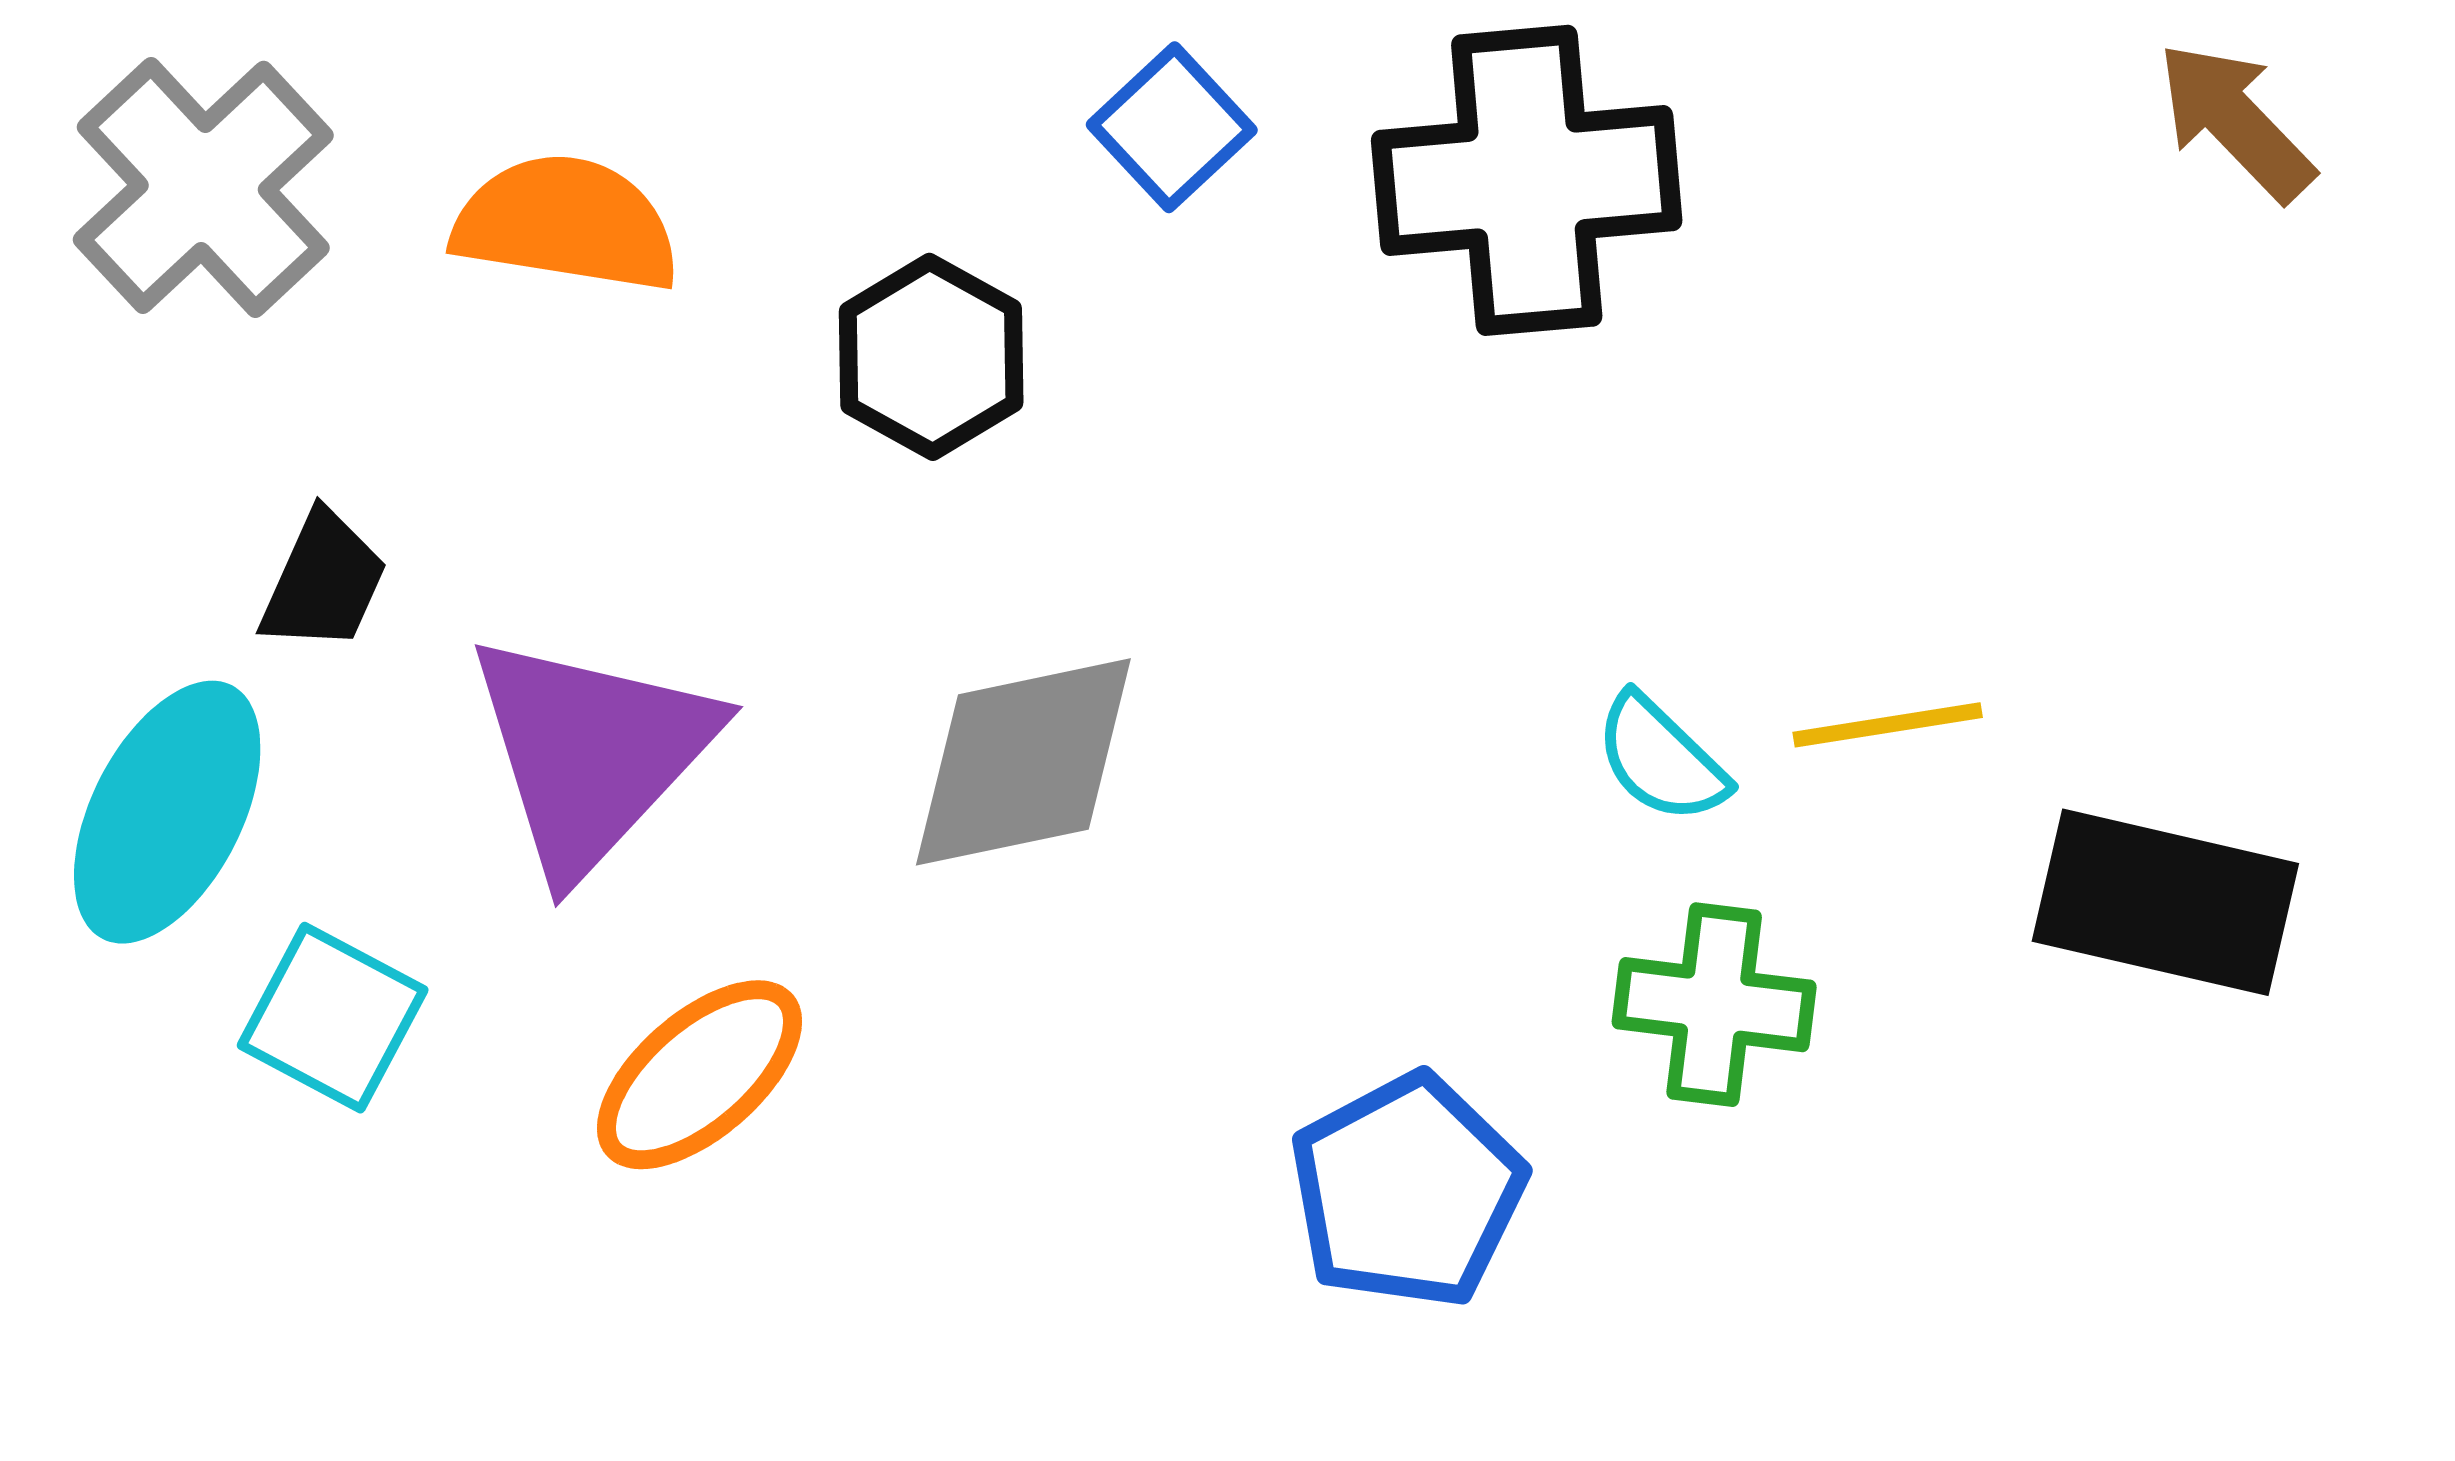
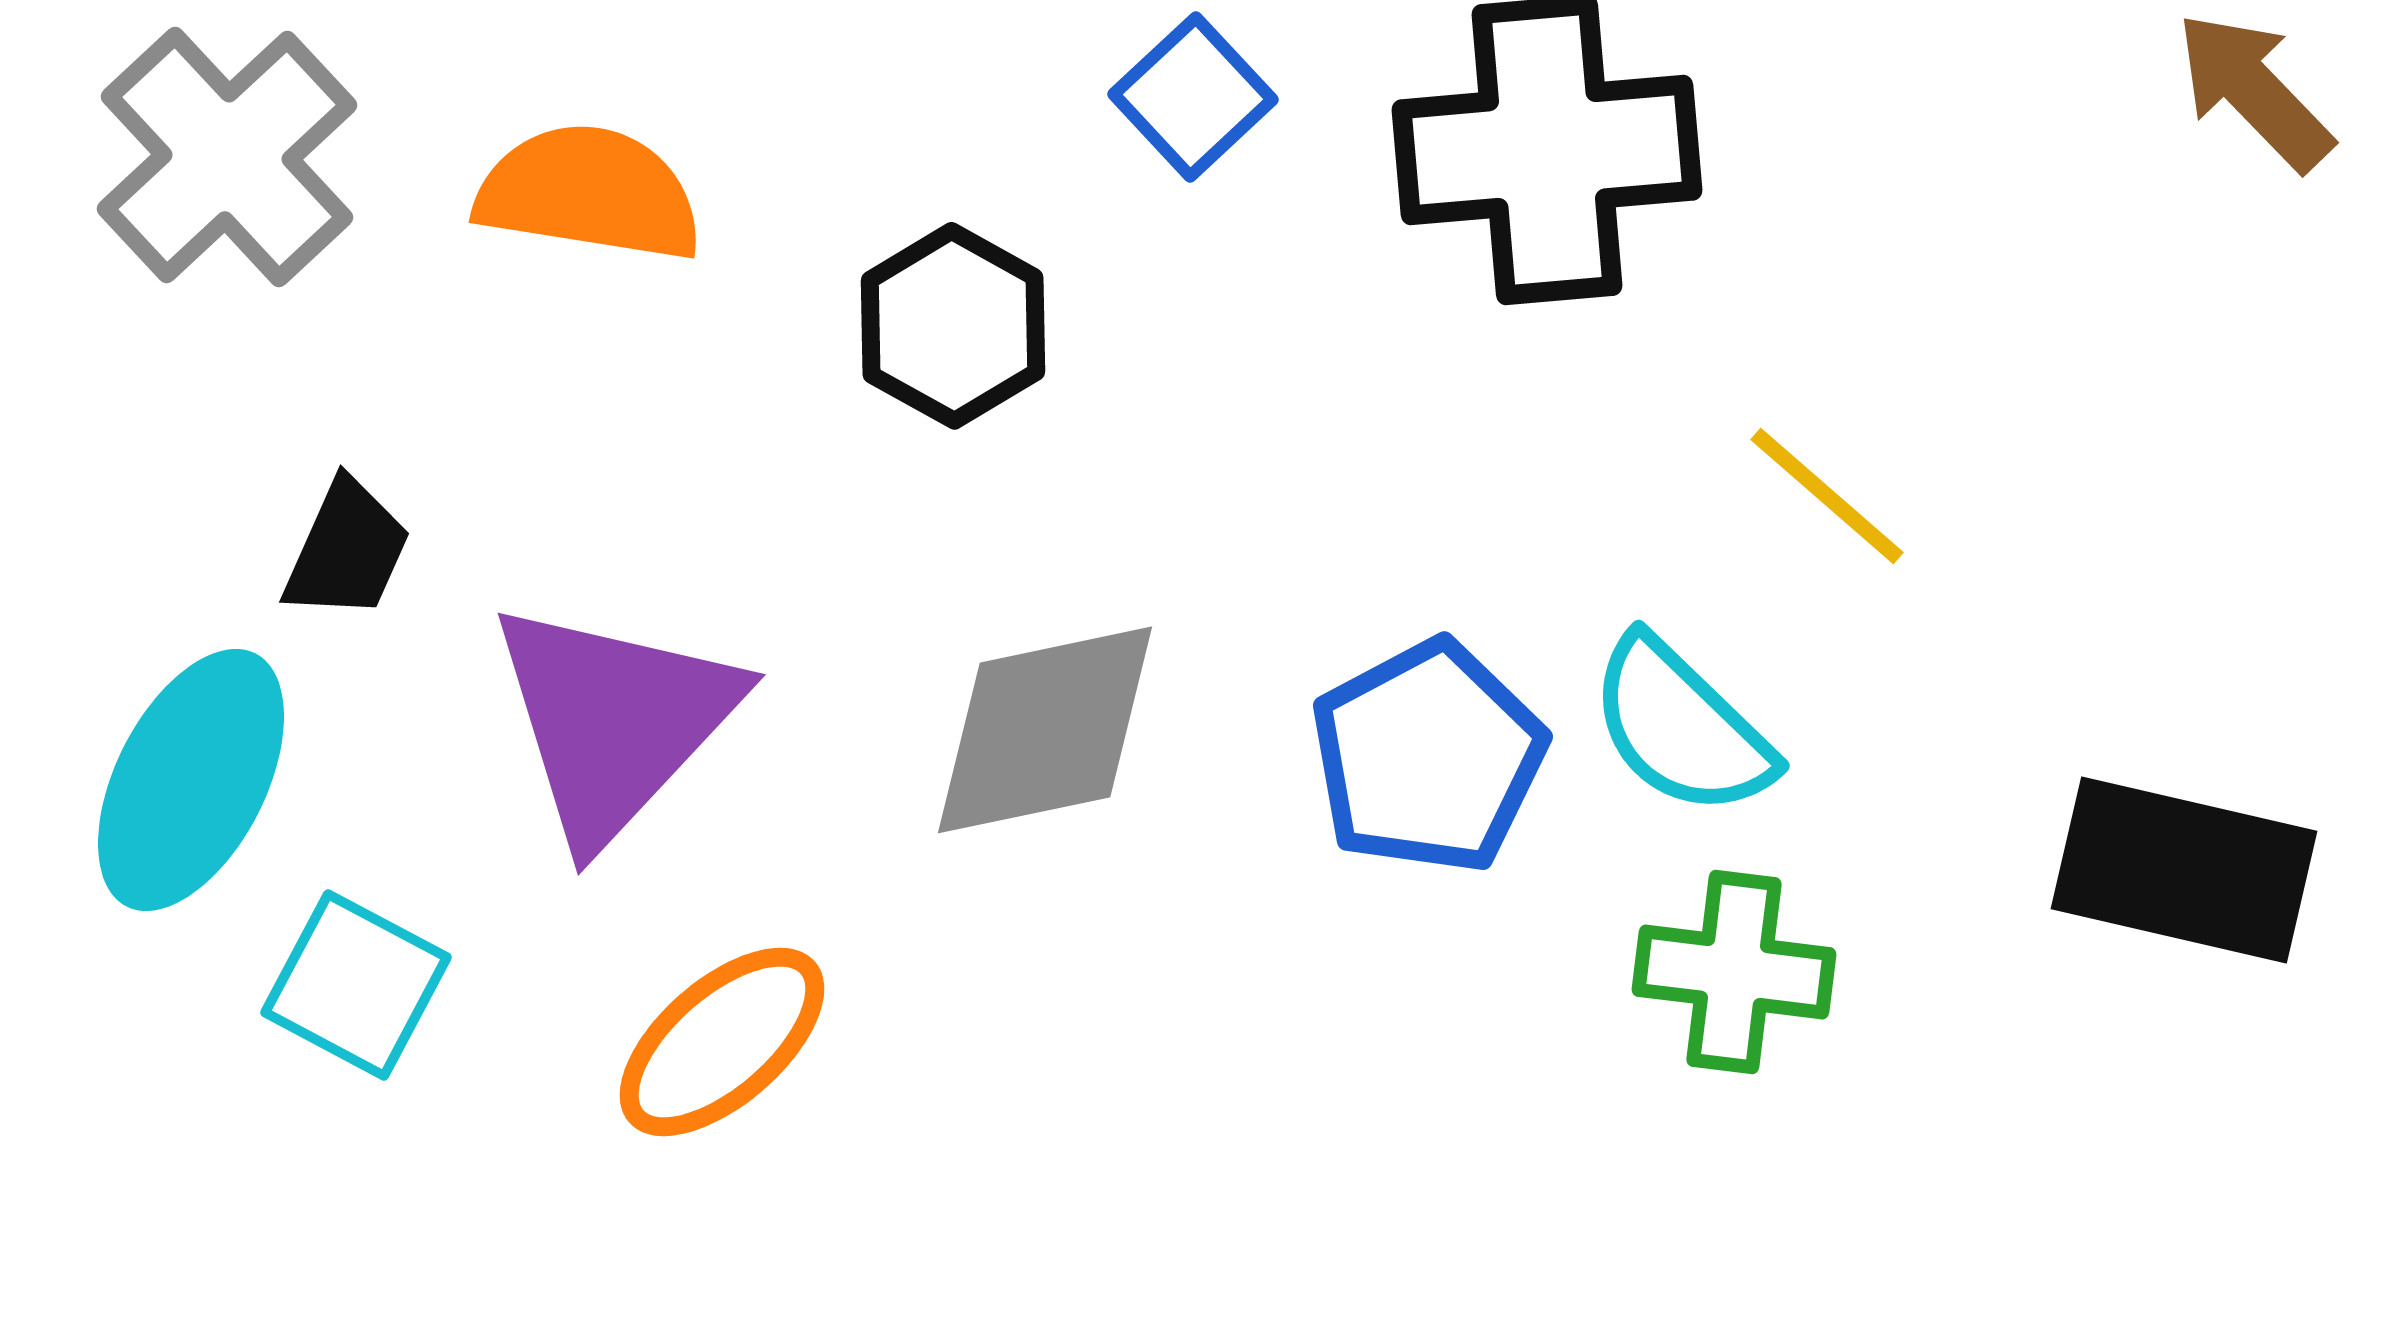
yellow line: (1888, 725) -> (1827, 496), moved, turned 50
cyan semicircle: (1661, 759) -> (1681, 727), size x1.4
blue pentagon: (1407, 1191) -> (1428, 757), moved

